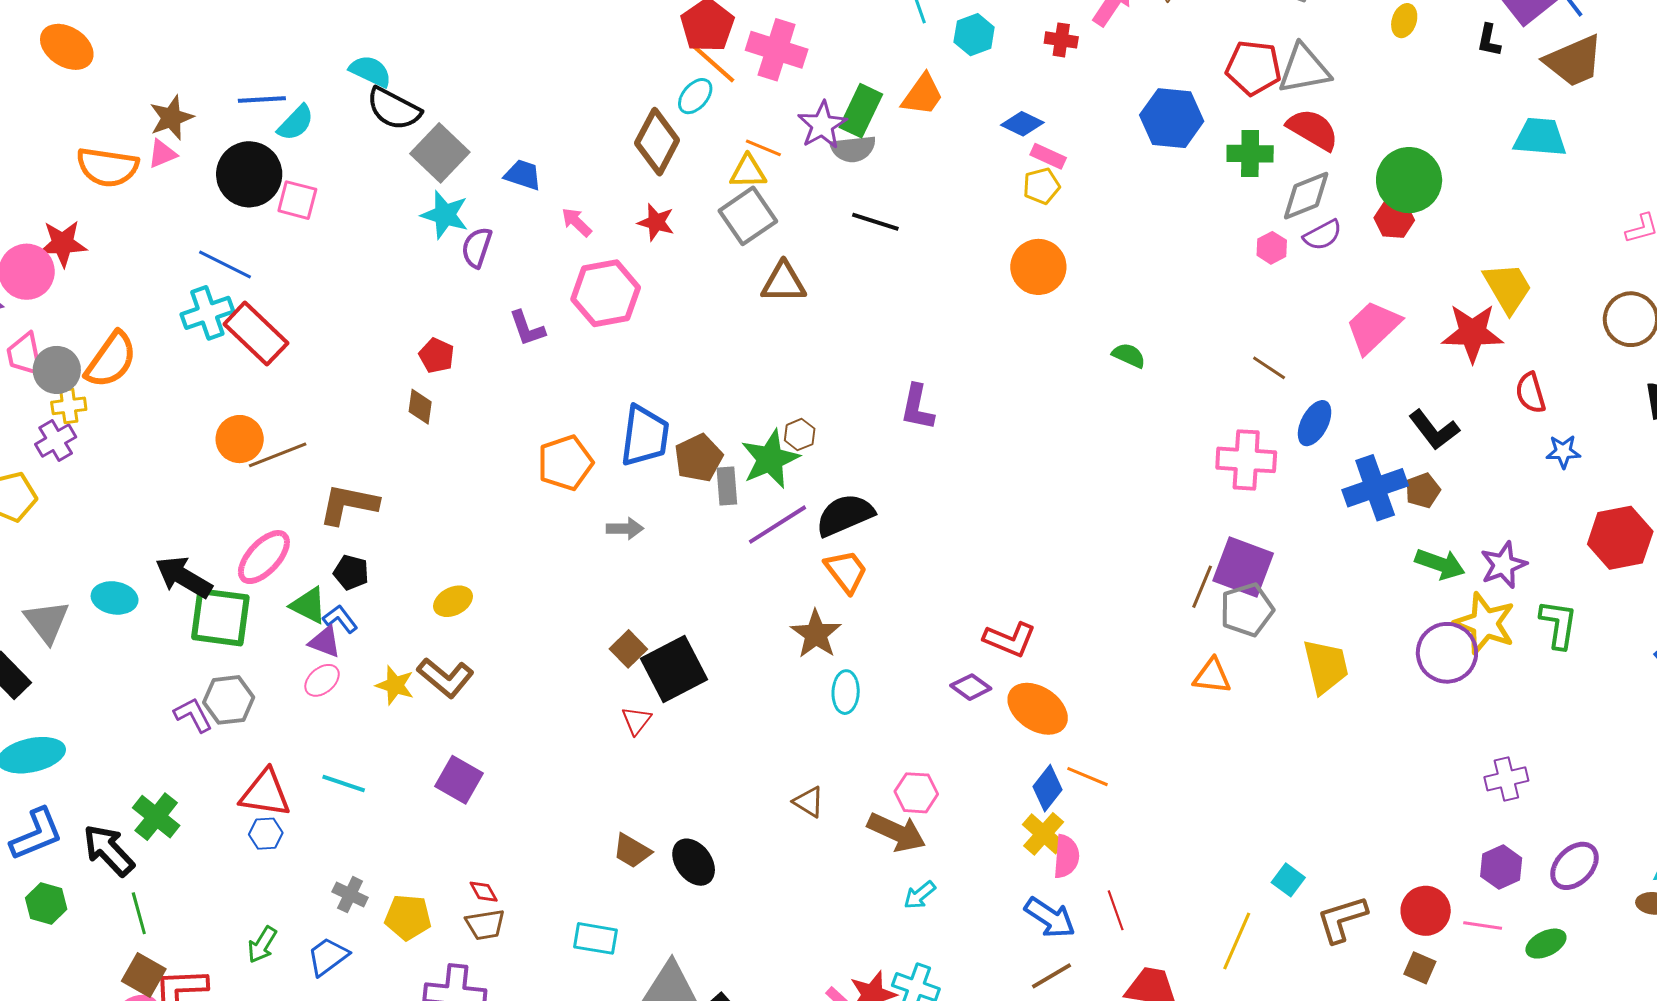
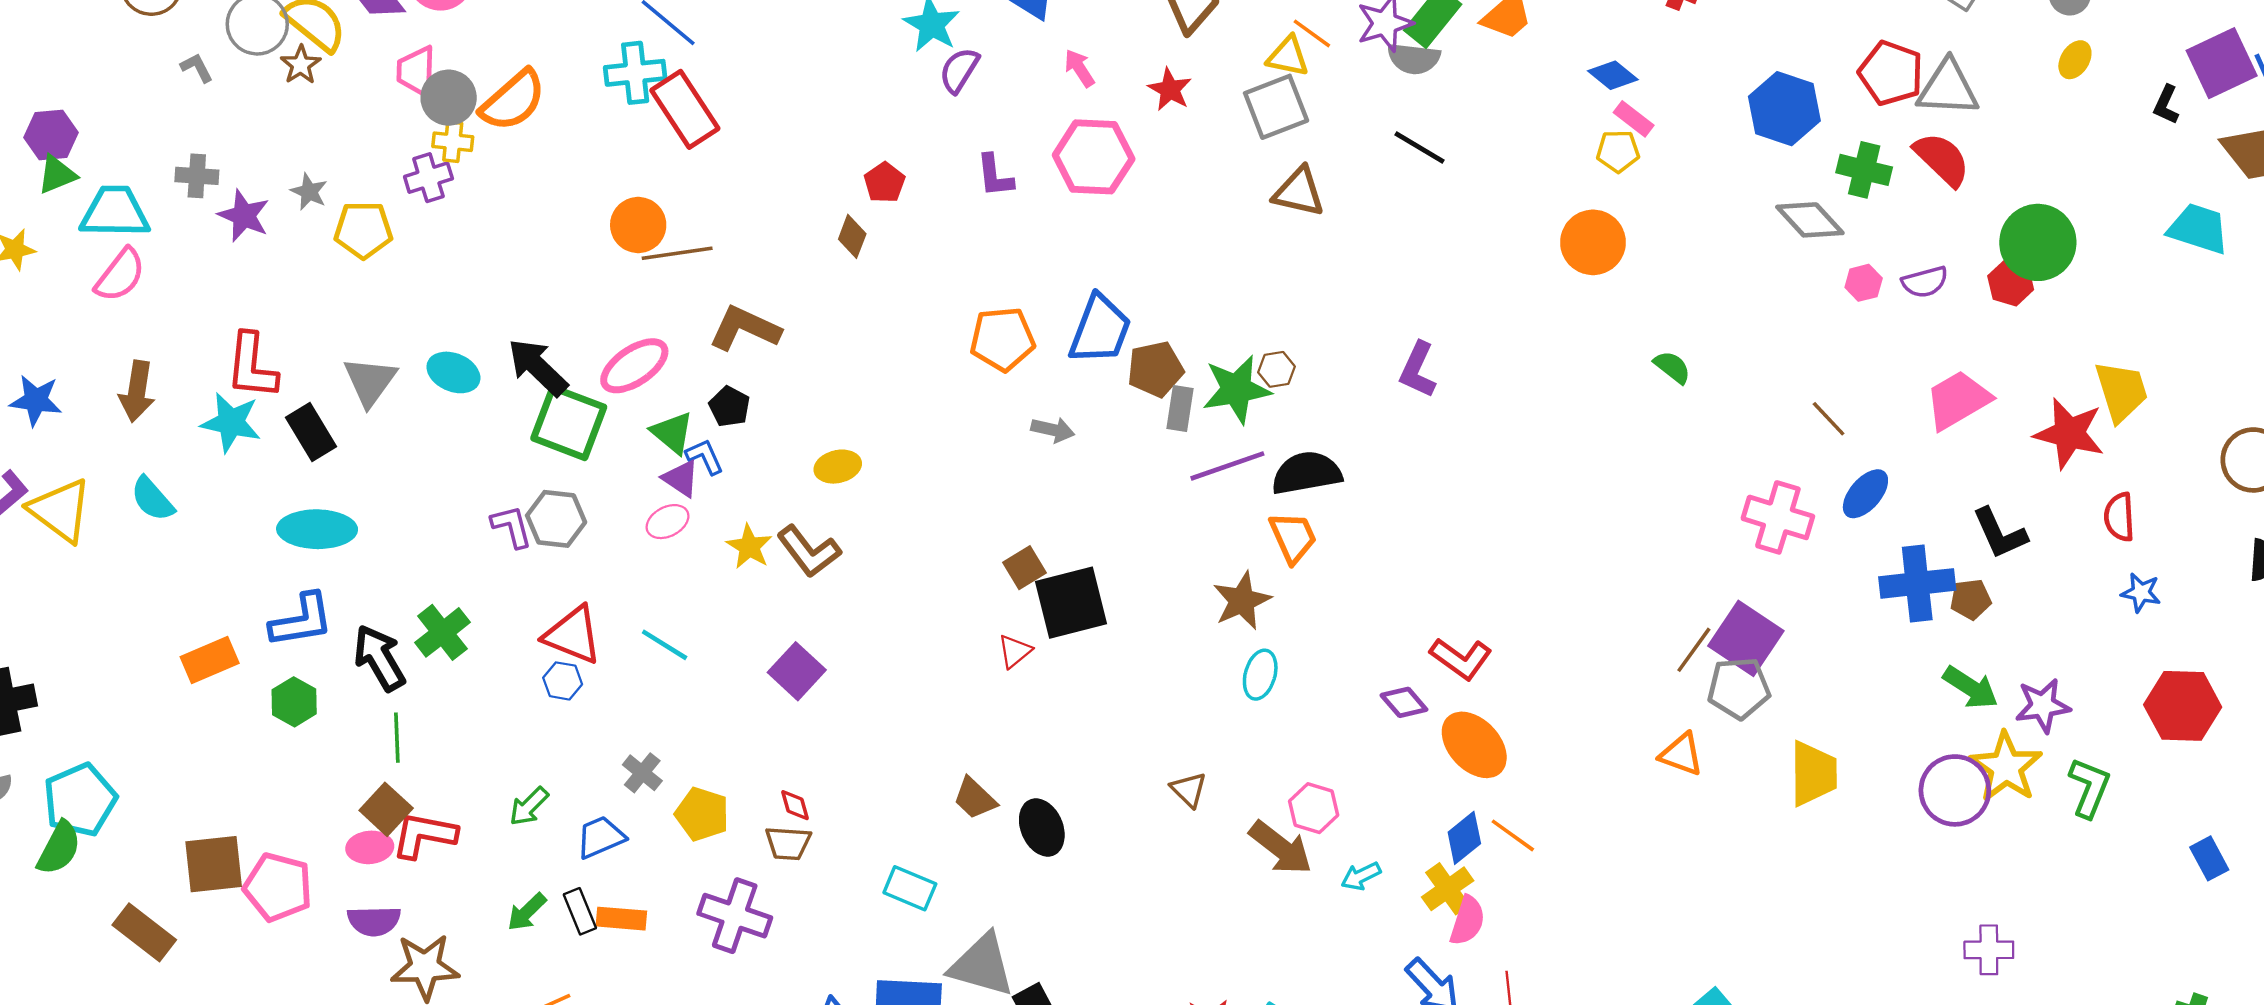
gray diamond: (1306, 196) -> (1810, 220), moved, turned 56
cyan arrow: (920, 895) -> (1361, 876), moved

